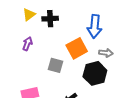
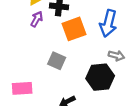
purple arrow: (27, 44) -> (37, 19), moved
orange square: (77, 48) -> (74, 29), moved

